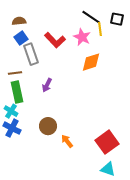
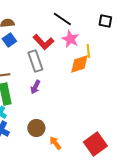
black line: (91, 17) -> (62, 19), moved
yellow line: (100, 29) -> (88, 51), moved
gray rectangle: (31, 54) -> (35, 61), moved

